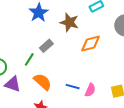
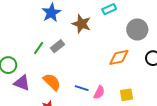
orange diamond: (91, 44) -> (119, 57), moved
green line: (29, 59) -> (39, 48), moved

